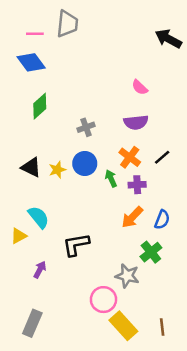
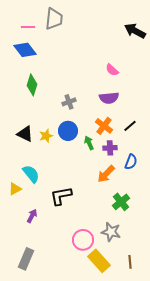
green diamond: (40, 106) -> (32, 85), turned -30
blue semicircle: (162, 220) -> (131, 162), moved
gray star: (127, 276) -> (111, 232), moved

